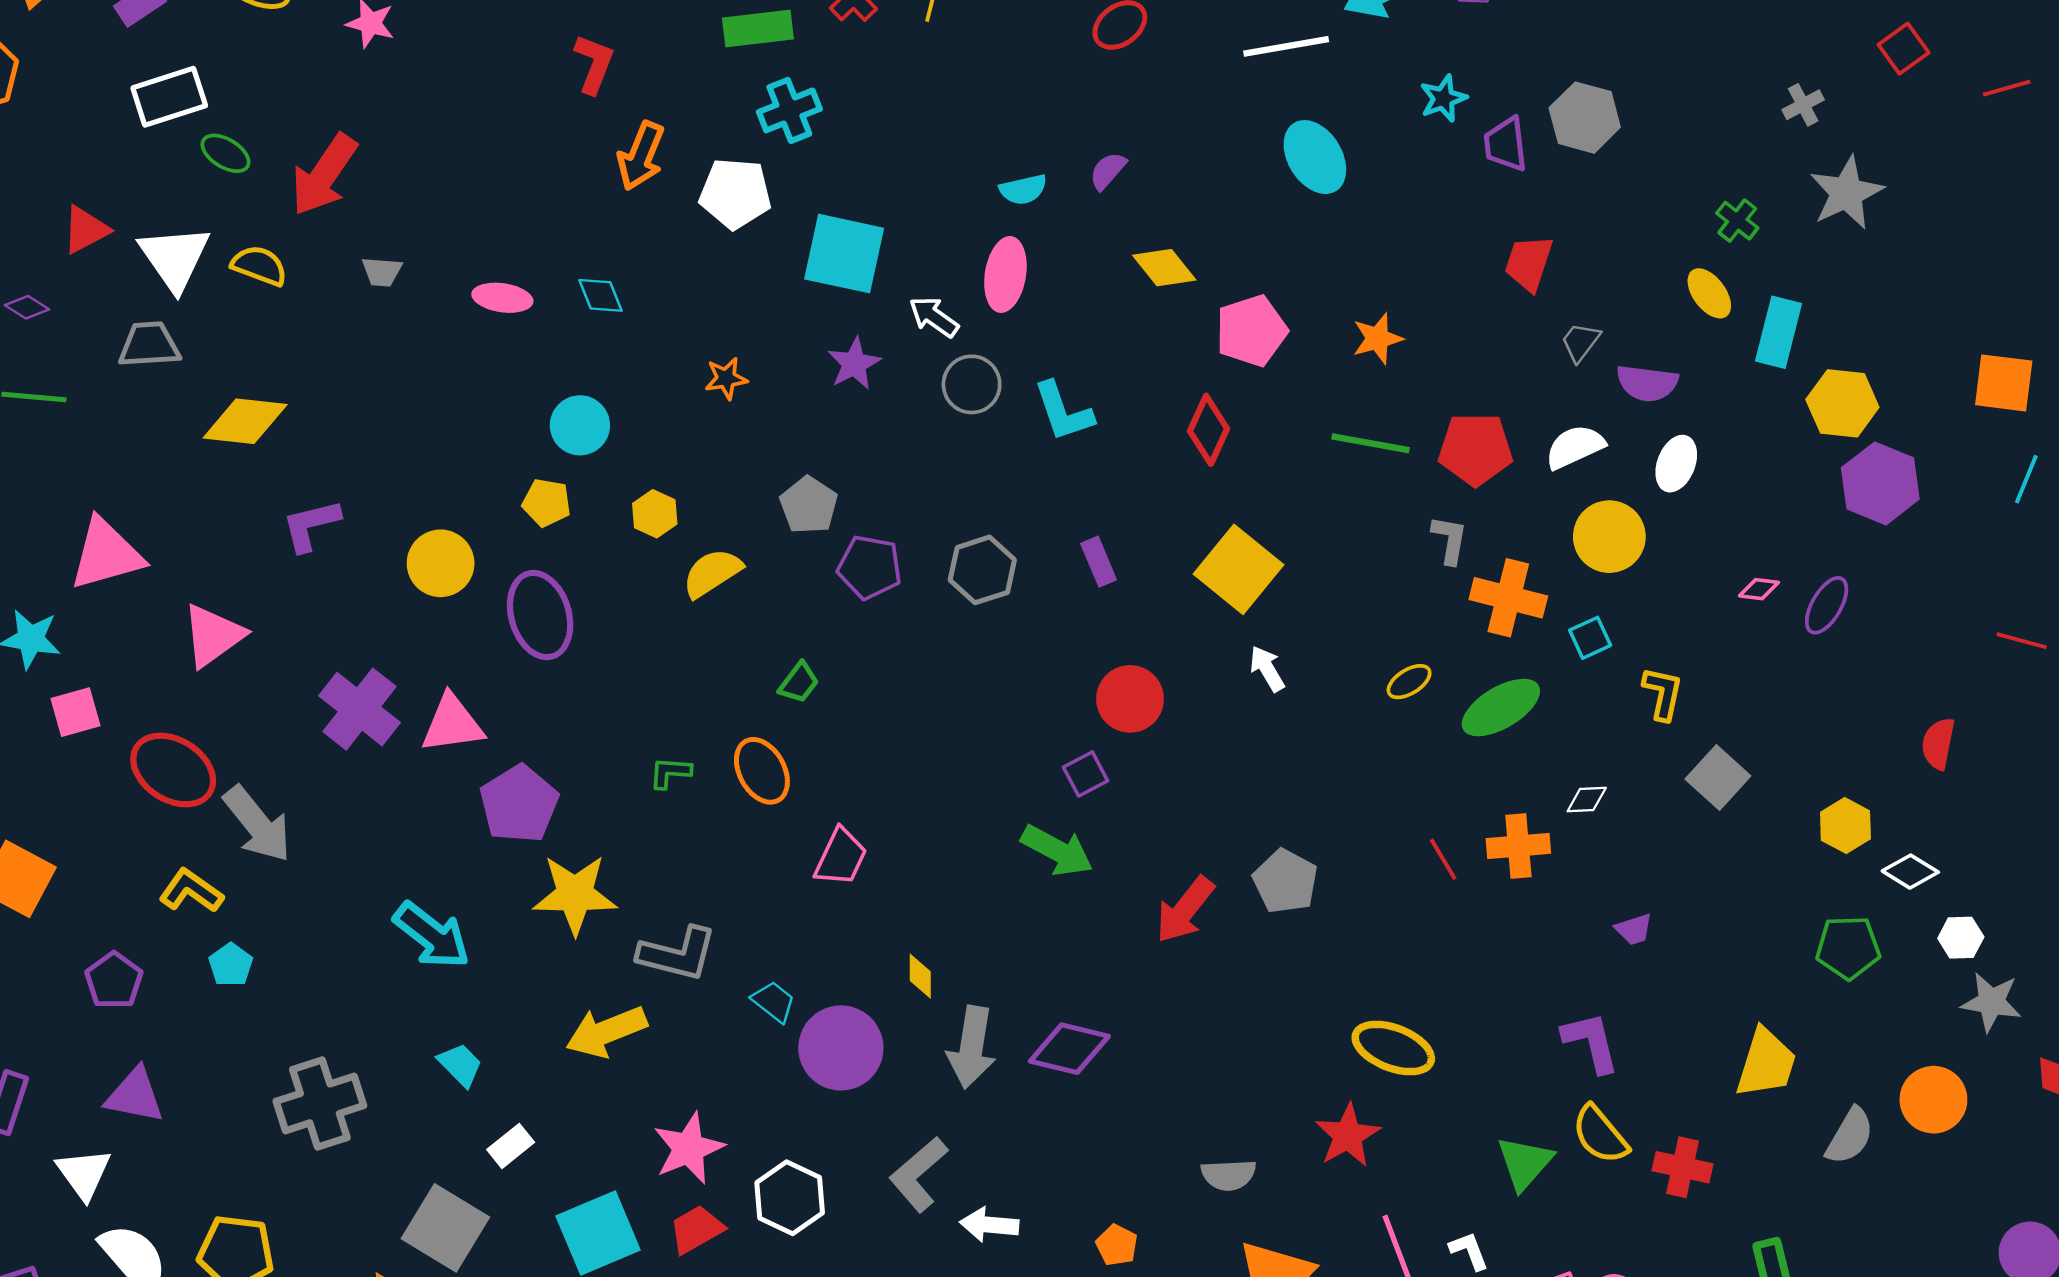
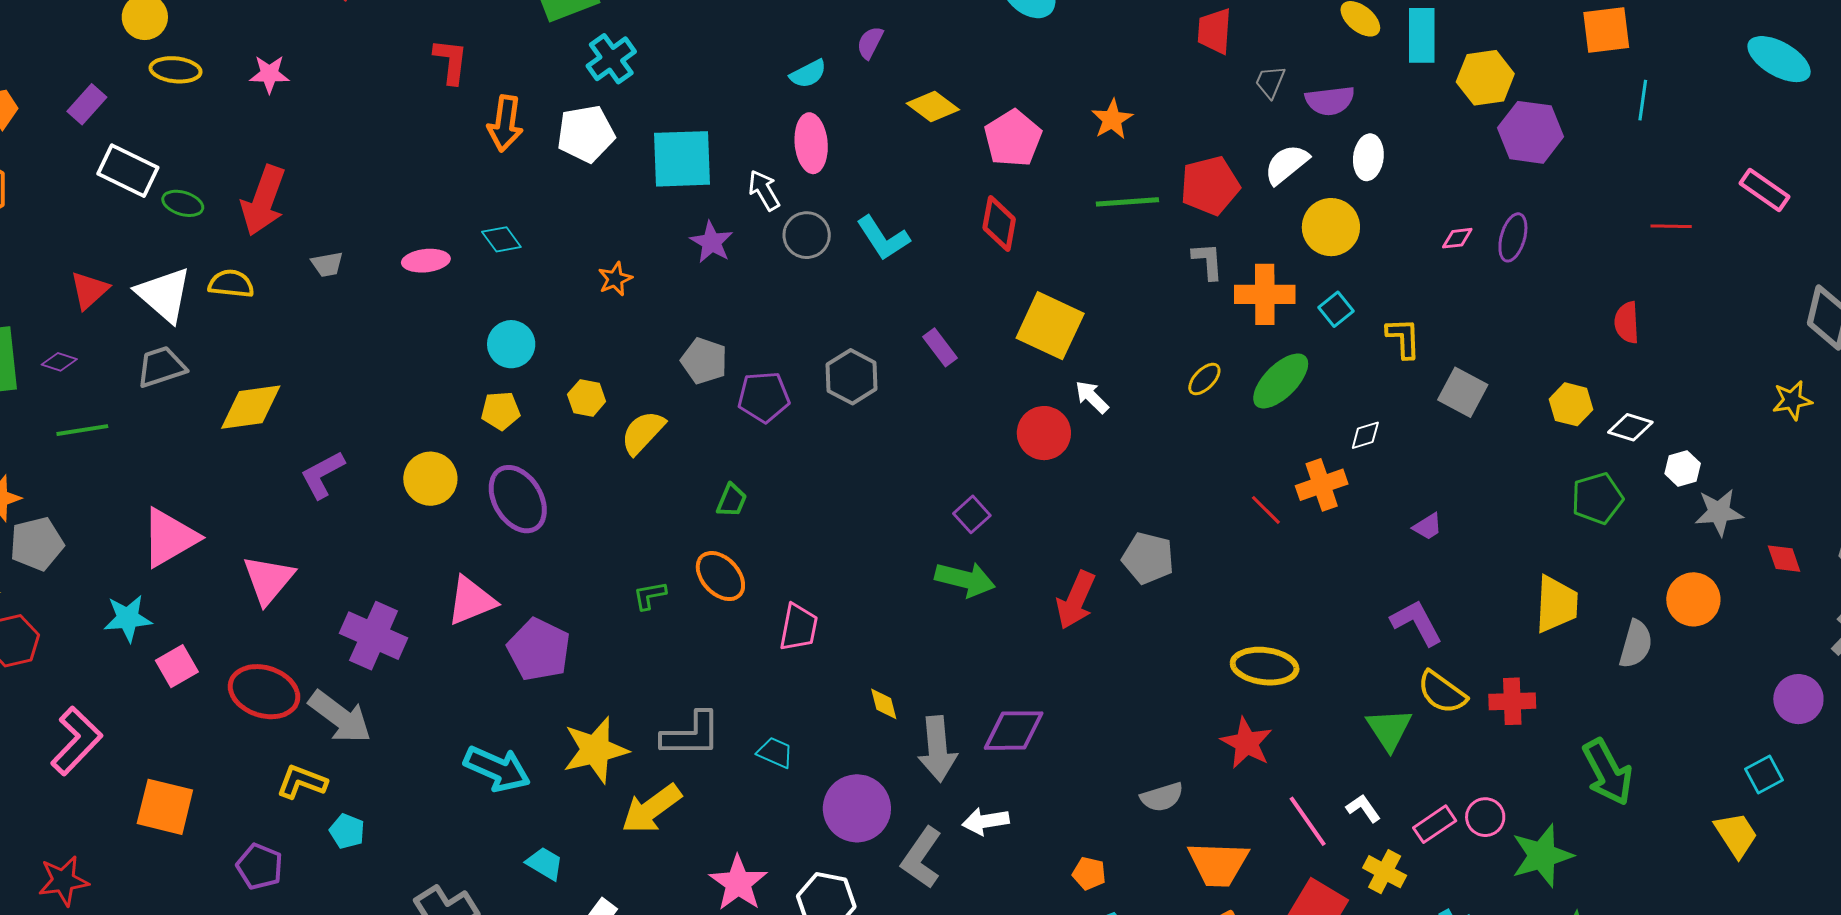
white rectangle: (169, 97) -> (128, 171), turned 58
white arrow: (934, 317) -> (764, 190), turned 39
red circle: (1130, 699) -> (1044, 433), moved
purple cross: (359, 709) -> (374, 636), moved
yellow star: (575, 894) -> (595, 750), moved
purple circle: (841, 1048) -> (857, 808), moved
white arrow: (989, 1225) -> (986, 821), moved

